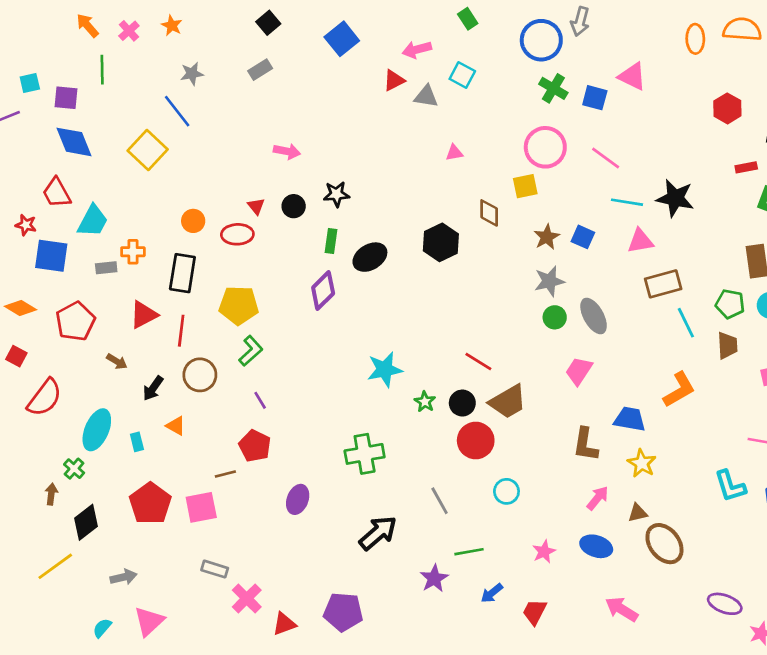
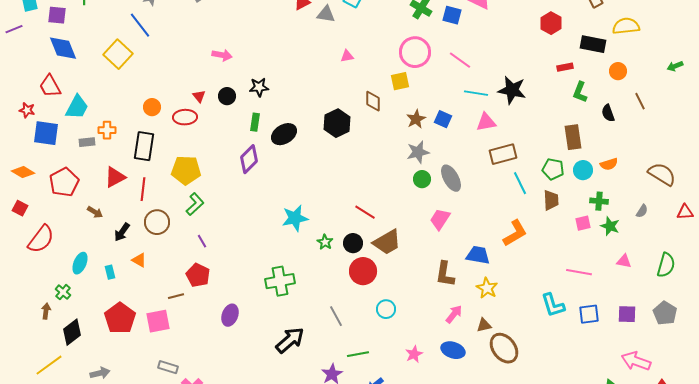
cyan ellipse: (97, 430) -> (80, 263), size x0.7

